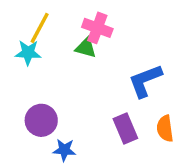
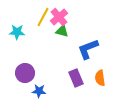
yellow line: (40, 28) -> (43, 17), moved
pink cross: (97, 28) -> (59, 17), turned 30
green triangle: (86, 48) -> (62, 31), moved

